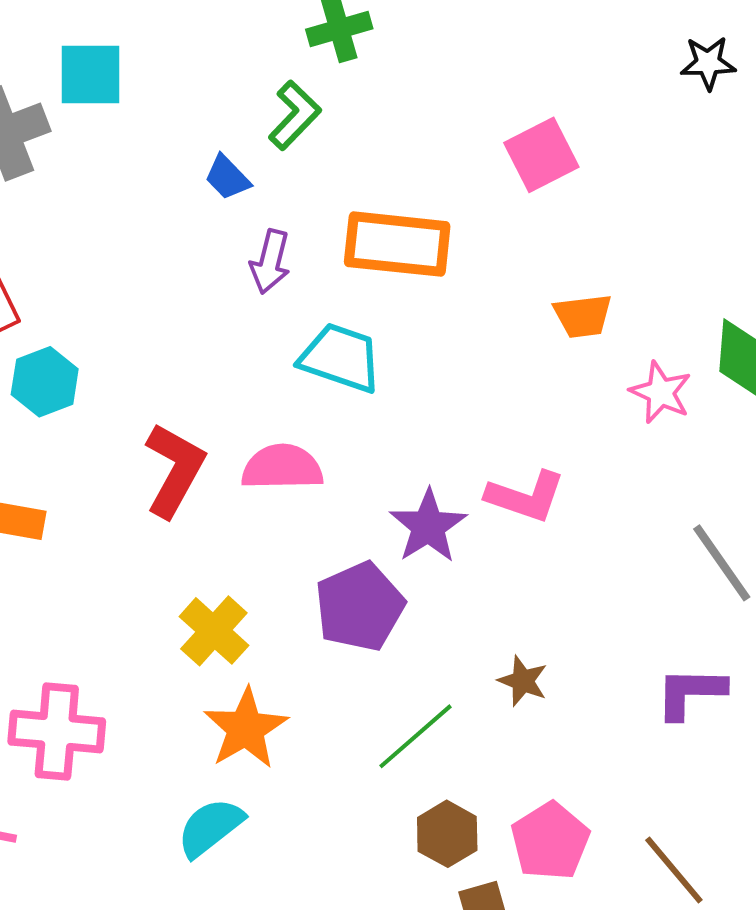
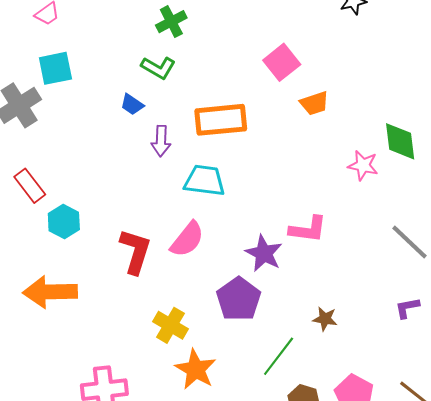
green L-shape: (295, 115) -> (158, 68), turned 88
orange trapezoid: (583, 316) -> (314, 103), moved
pink semicircle: (282, 467) -> (187, 239), turned 141
purple L-shape: (690, 693) -> (407, 308), size x0.7

